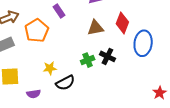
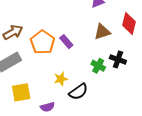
purple rectangle: (59, 11) -> (66, 42), moved
green cross: (88, 60) -> (98, 66), turned -32

